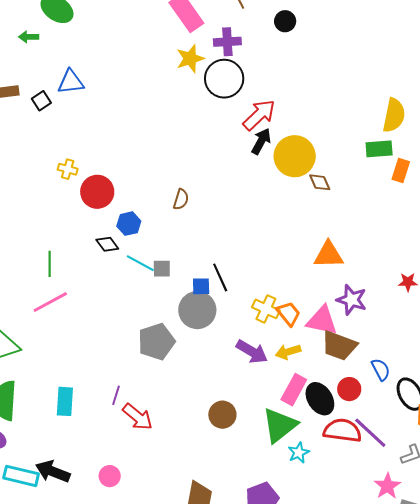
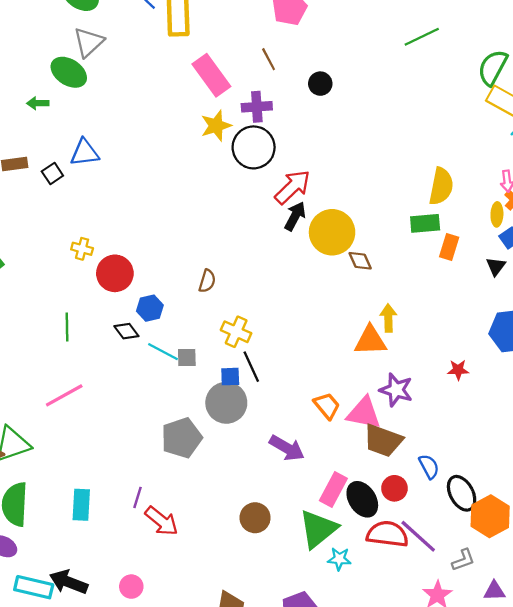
green line: (50, 264) -> (67, 327), moved
yellow cross: (266, 309) -> (236, 332), moved
yellow arrow: (288, 352) -> (388, 318), moved, turned 105
cyan star: (299, 453) -> (339, 559), turned 30

